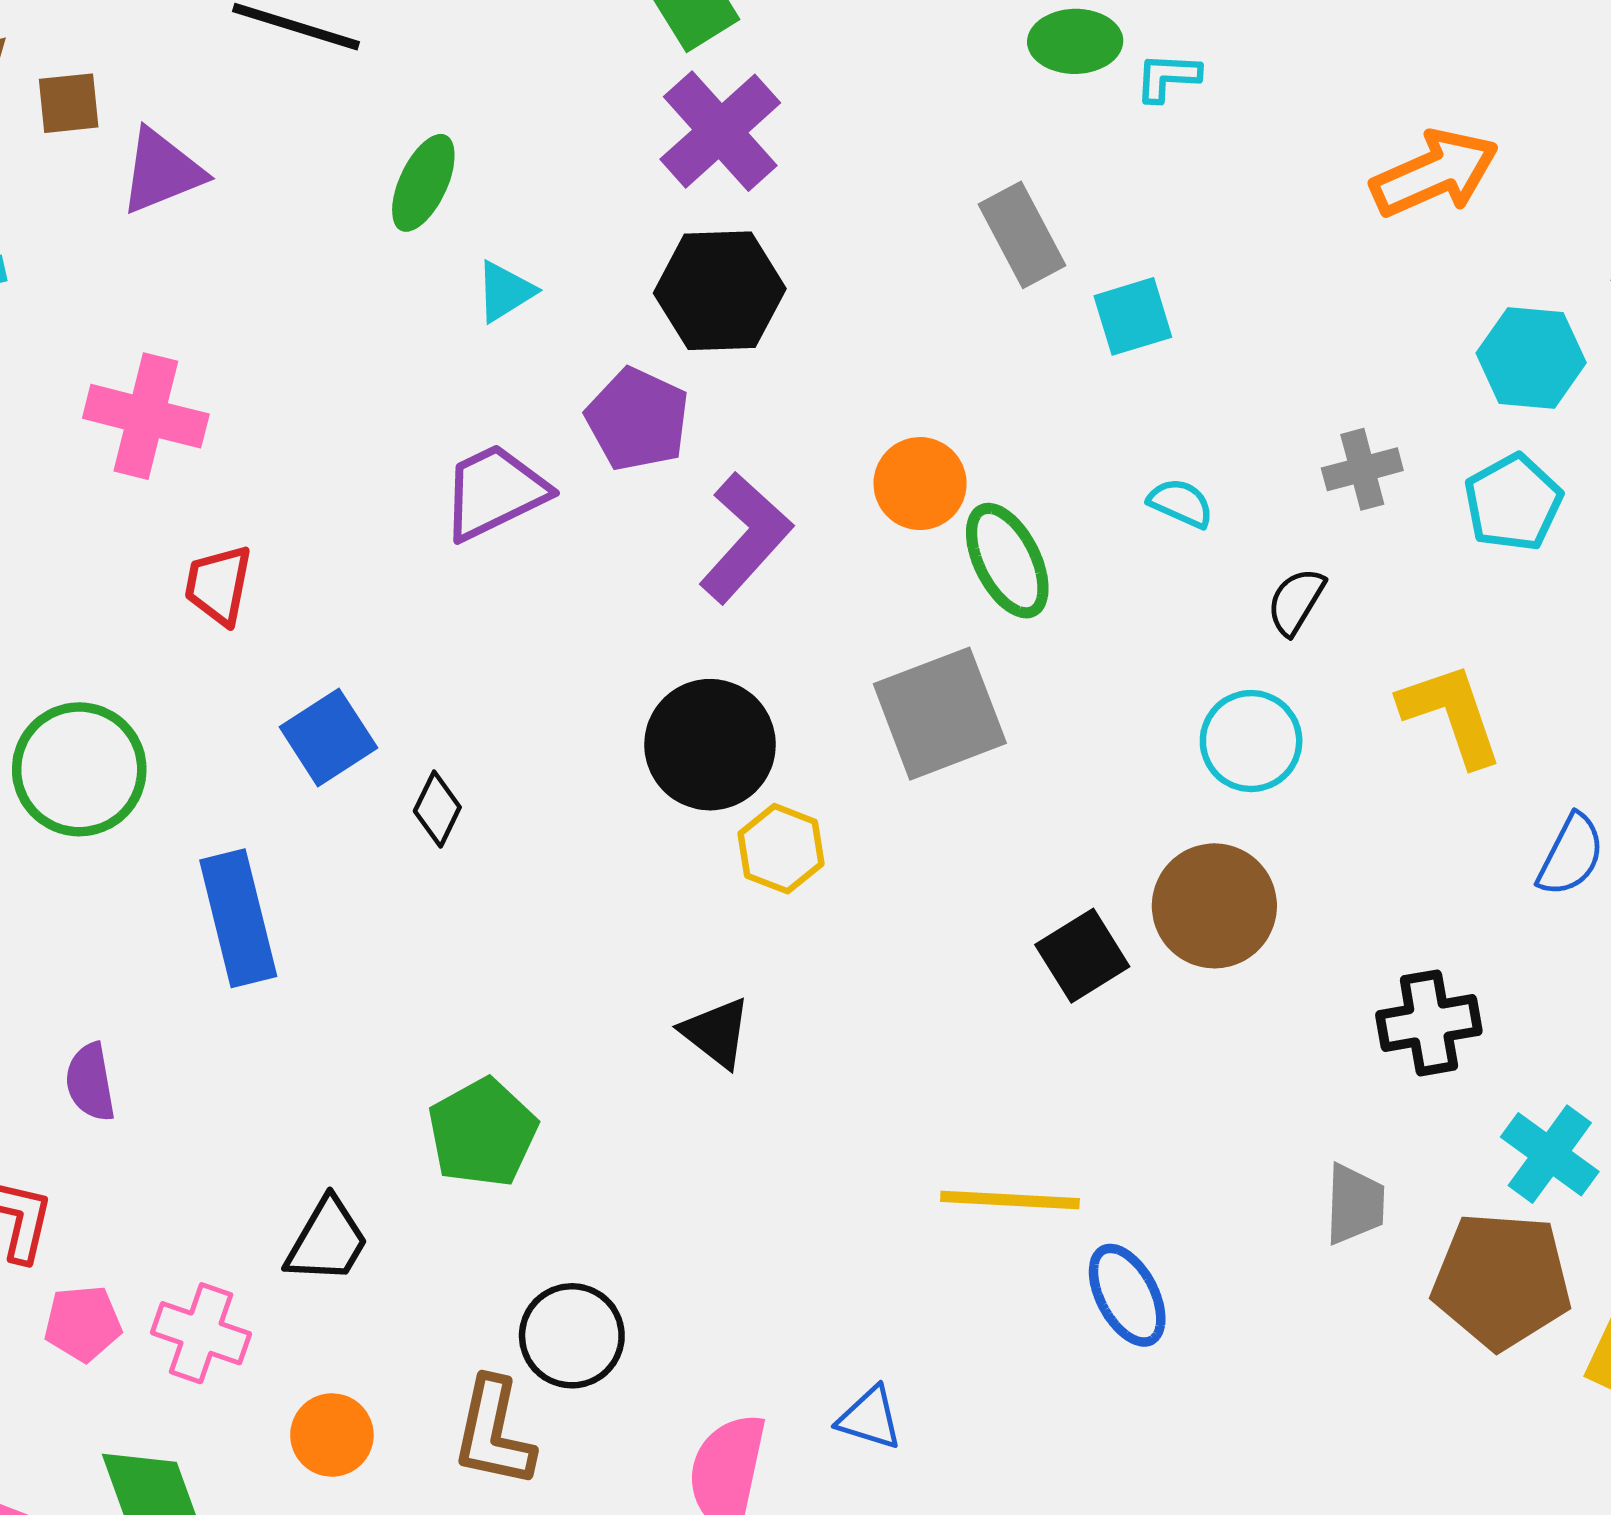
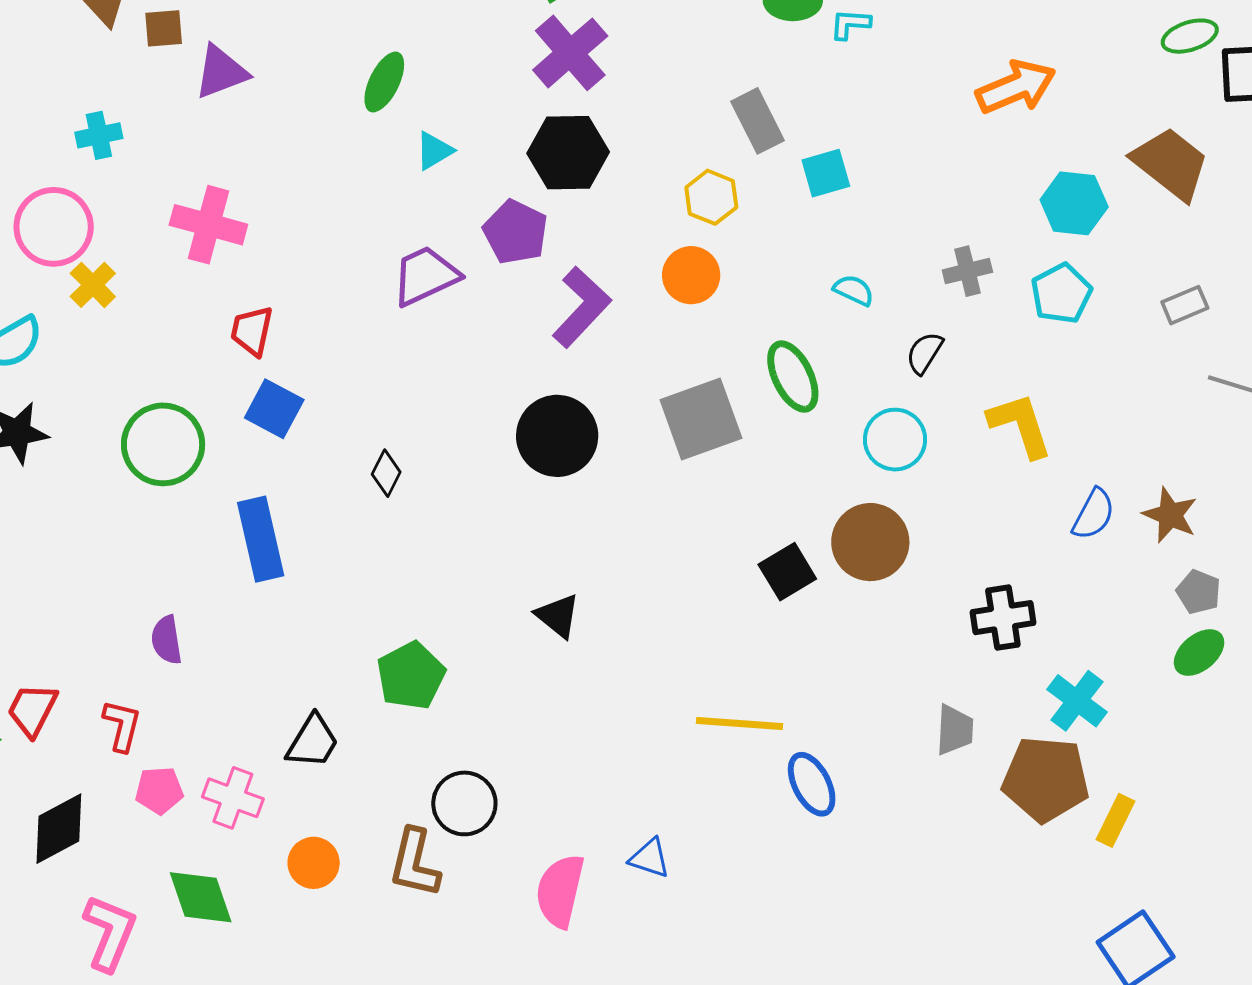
green ellipse: (1007, 561) -> (793, 377), moved
blue square: (328, 737) -> (274, 409), moved, turned -30
yellow hexagon: (781, 849) -> (711, 197), moved

